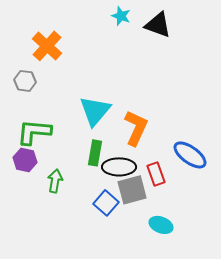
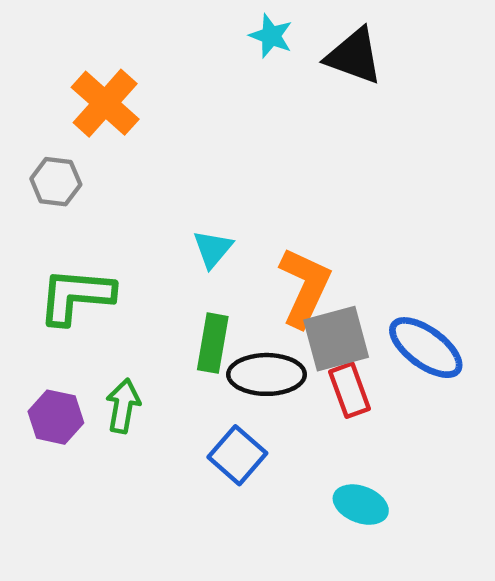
cyan triangle: (95, 111) -> (213, 249), size x0.6
purple hexagon: (25, 160) -> (56, 417), moved
gray square: (132, 190) -> (336, 339), moved

